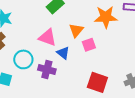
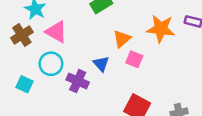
pink triangle: (47, 37) -> (56, 32), moved
pink square: (89, 45) -> (134, 59), turned 32

